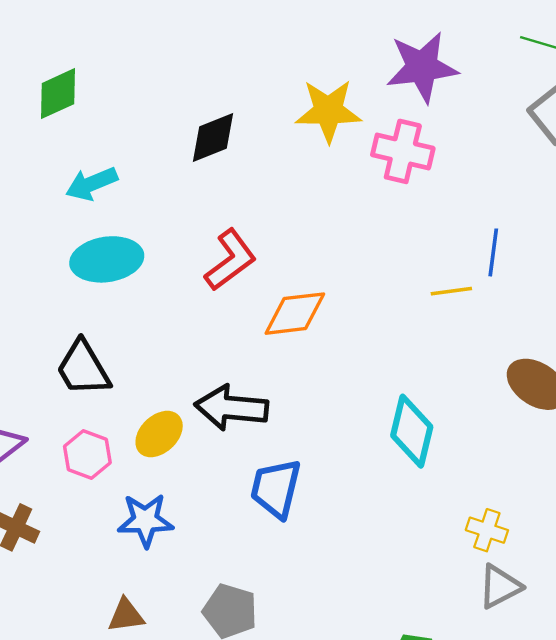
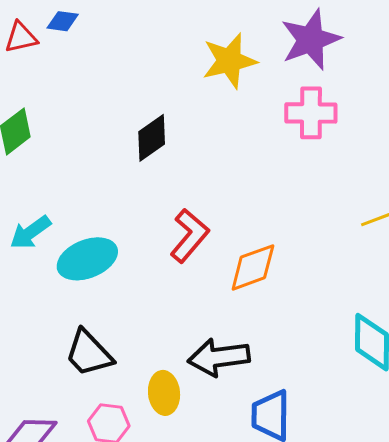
yellow star: (328, 111) -> (229, 61), moved
cyan arrow: (92, 184) -> (30, 232), moved
yellow ellipse: (159, 434) -> (164, 393), turned -39

